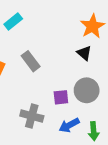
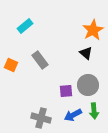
gray cross: (32, 116) -> (41, 118), moved
green arrow: (94, 131) -> (94, 111), moved

